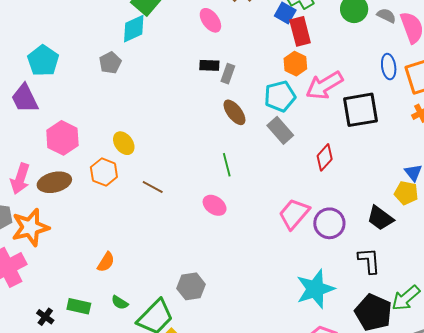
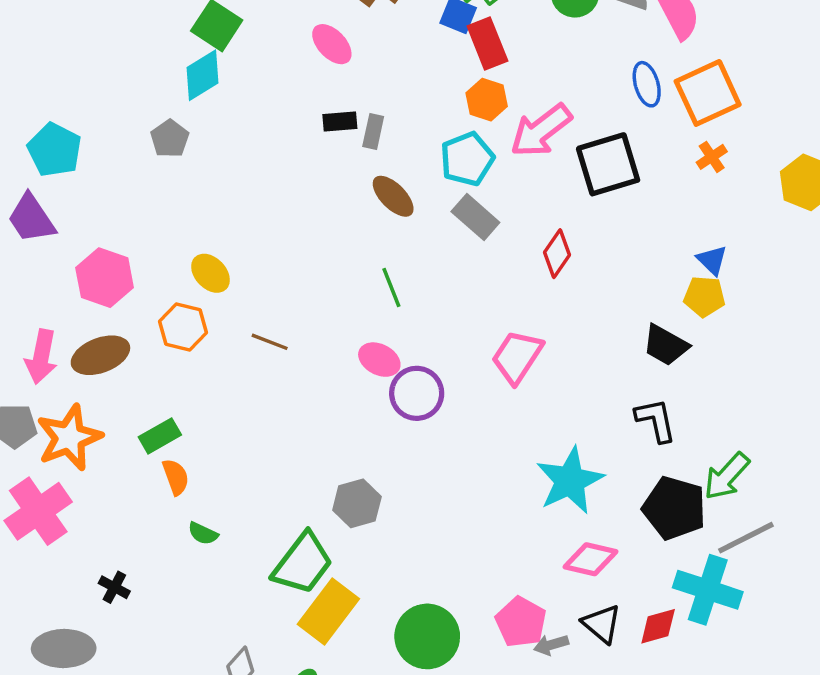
purple circle: (329, 223) -> (417, 393), moved
orange semicircle: (106, 262) -> (176, 477), moved, turned -45
green semicircle: (120, 303) -> (203, 533), moved
green rectangle: (79, 306) -> (160, 436), moved, turned -35

